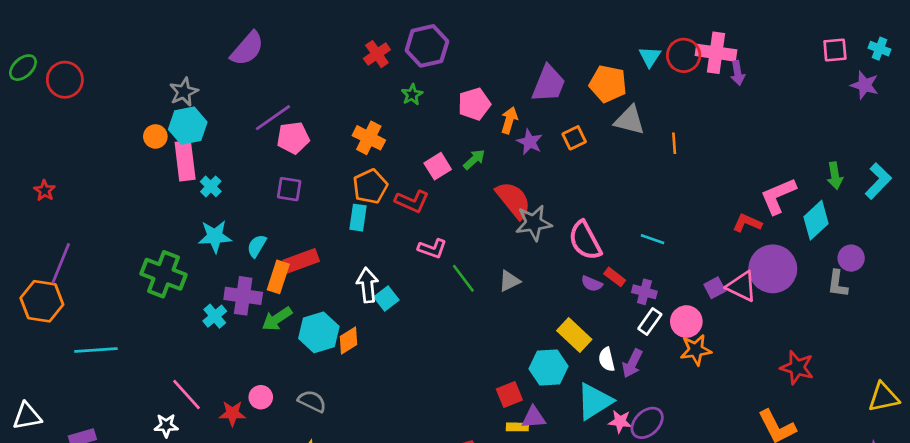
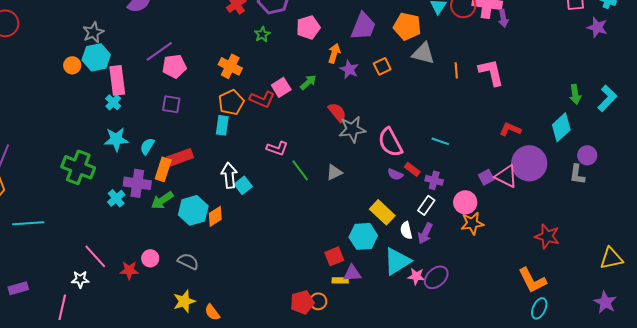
pink pentagon: (474, 104) -> (308, 27), moved
pink rectangle: (185, 161) -> (117, 80), moved
pink L-shape: (778, 196) -> (491, 72), moved, turned 100
red semicircle: (513, 200) -> (337, 112), size x0.7
red L-shape: (412, 201) -> (262, 99), moved
white rectangle: (650, 322) -> (426, 205), moved

